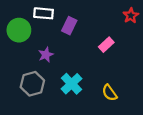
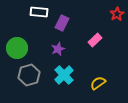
green circle: (19, 30) -> (17, 48), moved
purple star: (46, 55) -> (58, 49), moved
yellow semicircle: (110, 93) -> (98, 83), turned 91

